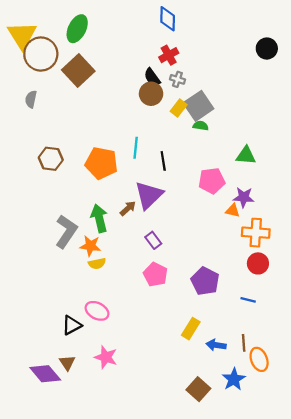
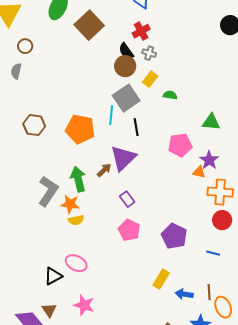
brown circle: (41, 54) -> (25, 46), moved, size x0.5
brown square: (78, 71) -> (89, 25), moved
gray square: (198, 106) -> (126, 98), moved
purple star: (244, 197) -> (209, 160), turned 30

